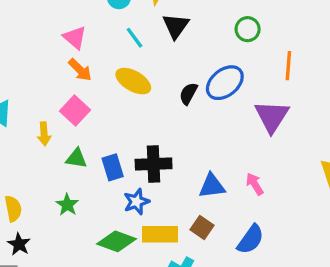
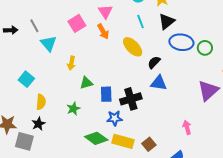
green circle: (248, 29) -> (205, 48), moved
blue ellipse: (225, 83) -> (181, 42), moved, turned 30
black semicircle: (188, 94) -> (154, 62), moved
pink square: (75, 110) -> (77, 23), moved
green triangle: (76, 158) -> (86, 83), turned -40
black cross: (154, 164) -> (131, 99), turned -30
blue triangle: (212, 186) -> (159, 83), moved

